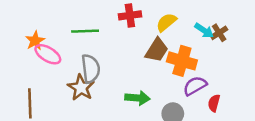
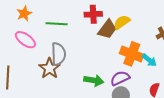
cyan arrow: (204, 31) -> (149, 60), moved
orange star: (35, 41) -> (24, 14), moved
brown trapezoid: (157, 50) -> (107, 29), moved
purple semicircle: (195, 86) -> (120, 78), moved

